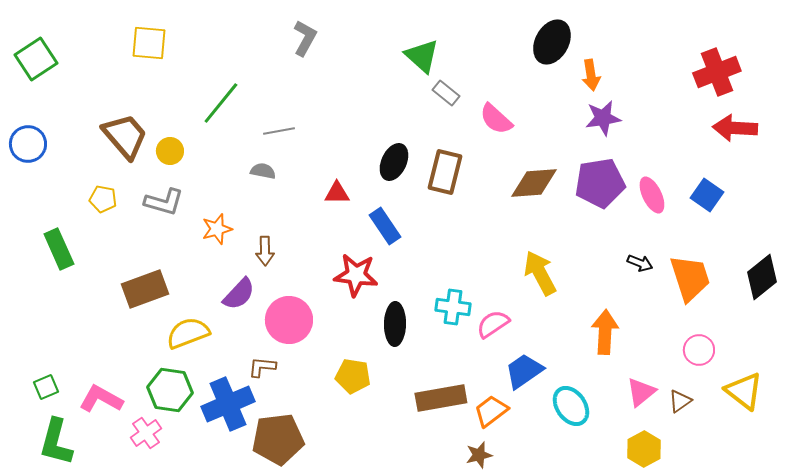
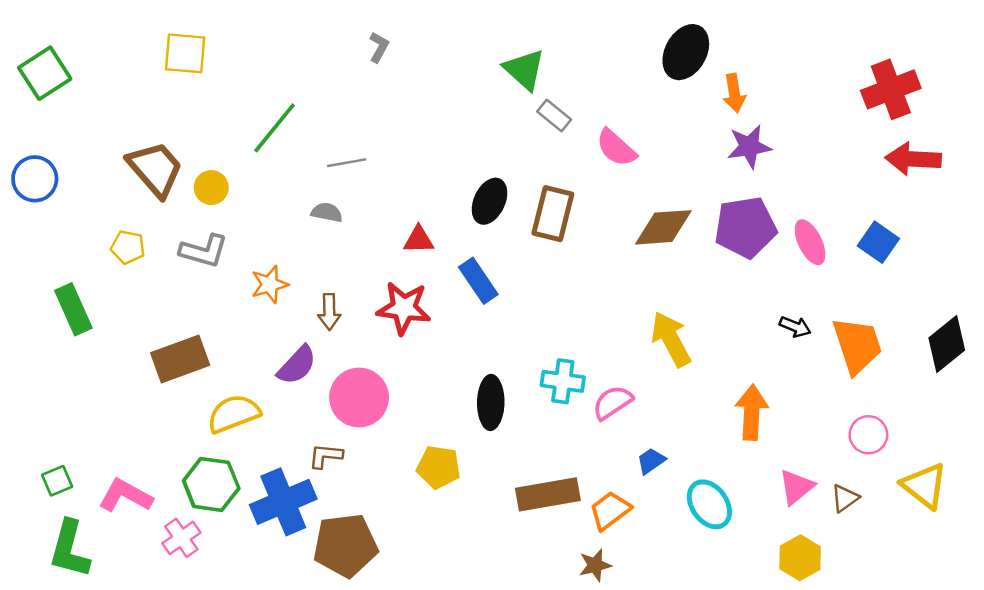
gray L-shape: (305, 38) -> (379, 47), size x0.7
red star: (356, 275) -> (404, 308), moved
blue trapezoid: (524, 371) -> (651, 461), size x0.6

